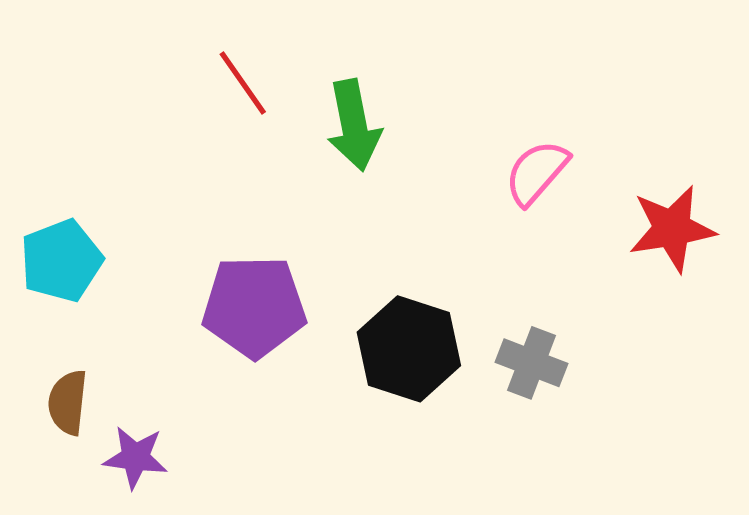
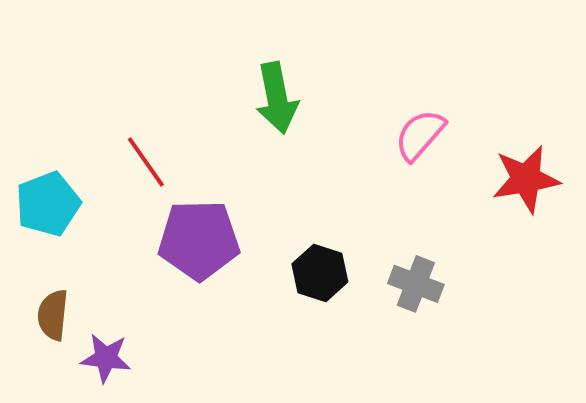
red line: (243, 83) -> (146, 162), moved
black hexagon: (409, 349) -> (320, 273), size x0.7

